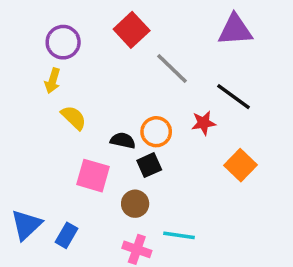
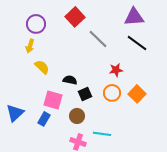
black line: (233, 97) -> (137, 43), moved
orange circle: (156, 132) -> (112, 93), moved
blue triangle: (26, 225) -> (15, 113), moved
blue rectangle: (67, 235) -> (44, 119), moved

